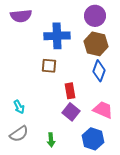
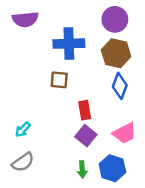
cyan arrow: (19, 107) -> (23, 129), turned 72
pink trapezoid: (103, 110) -> (125, 133), turned 130
green arrow: (51, 140) -> (82, 169), moved

